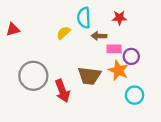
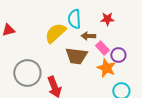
yellow semicircle: (63, 33) -> (55, 33), size x1.6
pink rectangle: (114, 49) -> (102, 48), turned 48
brown trapezoid: (89, 76) -> (76, 56), moved

